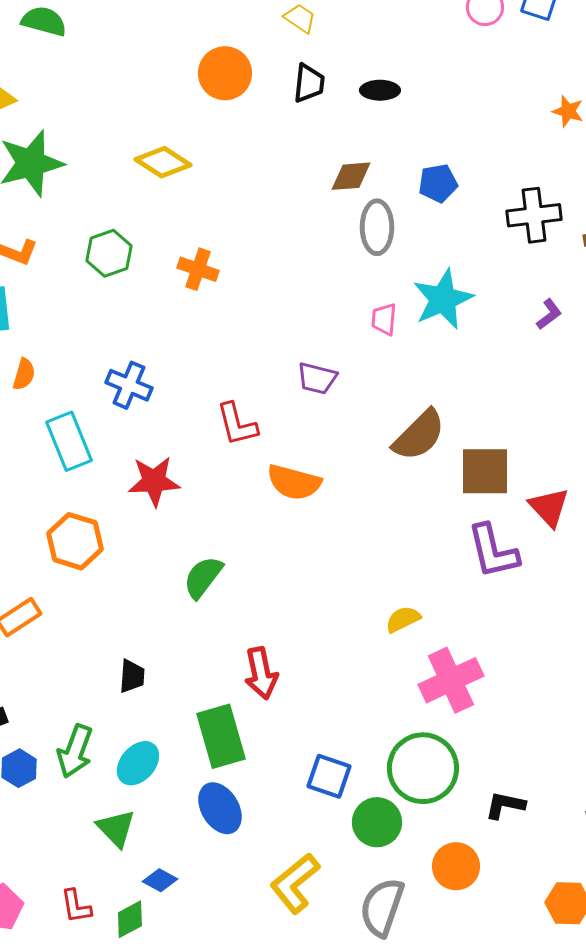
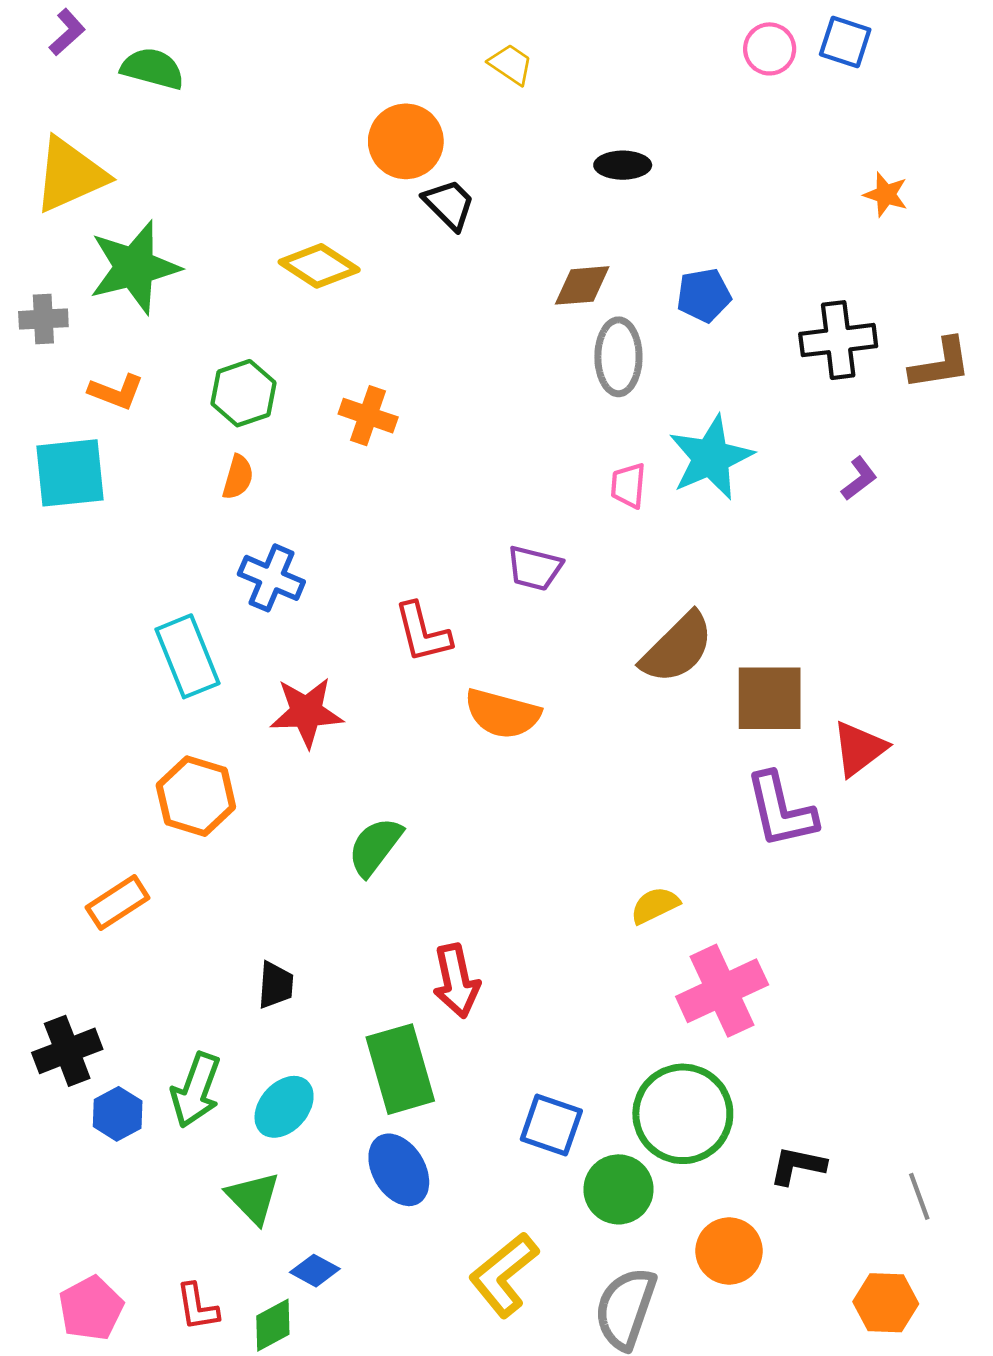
black trapezoid: (309, 83) -> (449, 204), moved, turned -51
orange semicircle: (24, 374) -> (238, 477), moved
red triangle: (549, 507) -> (859, 749), turned 36

